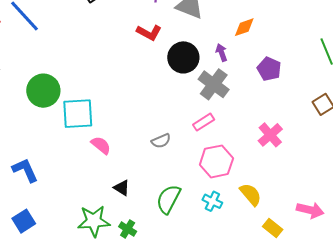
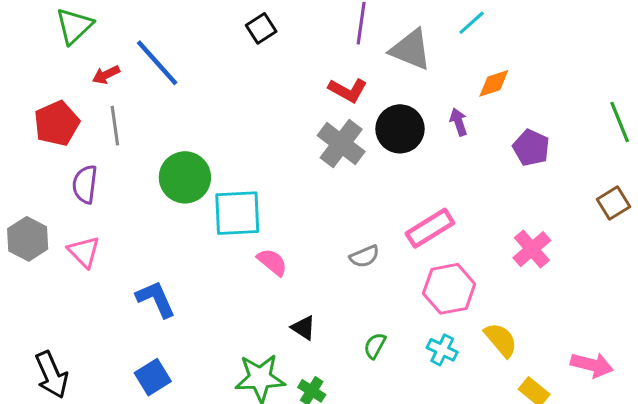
gray cross: (214, 84) -> (341, 144), moved
pink rectangle: (204, 122) -> (430, 228), size x1.4
green semicircle: (168, 199) -> (375, 346), size x0.6

